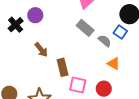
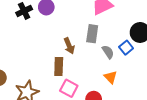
gray rectangle: (85, 28) -> (92, 34), turned 42
brown arrow: (41, 50) -> (69, 46), moved

